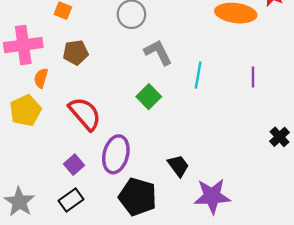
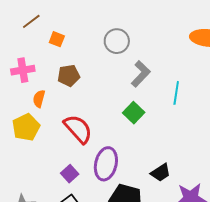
pink cross: (23, 45) -> (23, 70), size x0.7
gray L-shape: (158, 52) -> (141, 74), turned 72
black trapezoid: (178, 166) -> (161, 173), turned 95

